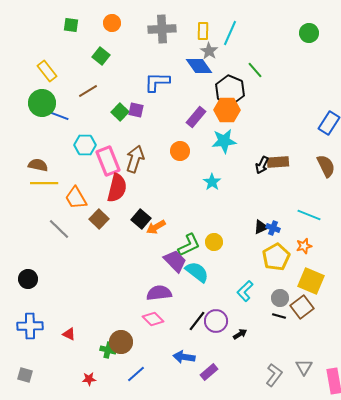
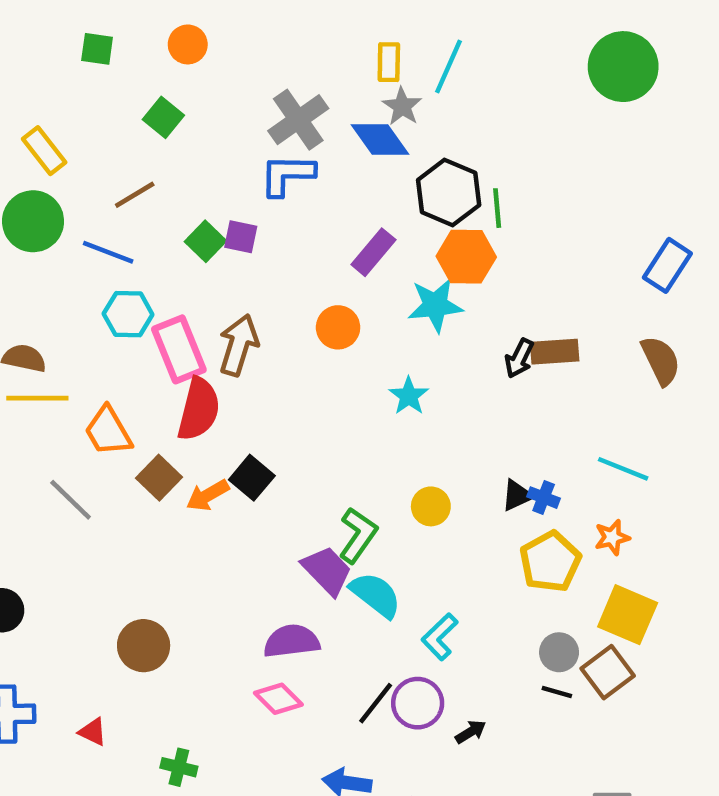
gray cross: (162, 29) -> (298, 120), moved, turned -32
green circle: (309, 33) -> (623, 67), size x1.6
green line: (255, 70) -> (497, 208), moved, turned 36
orange hexagon: (227, 110) -> (466, 257), moved
blue line: (57, 115) -> (108, 252), moved
orange arrow: (156, 227) -> (208, 495), moved
yellow circle: (214, 242) -> (431, 506), moved
green L-shape: (189, 245) -> (358, 535), turned -30
cyan L-shape: (245, 291) -> (440, 637), moved
brown circle: (121, 342) -> (144, 646), moved

